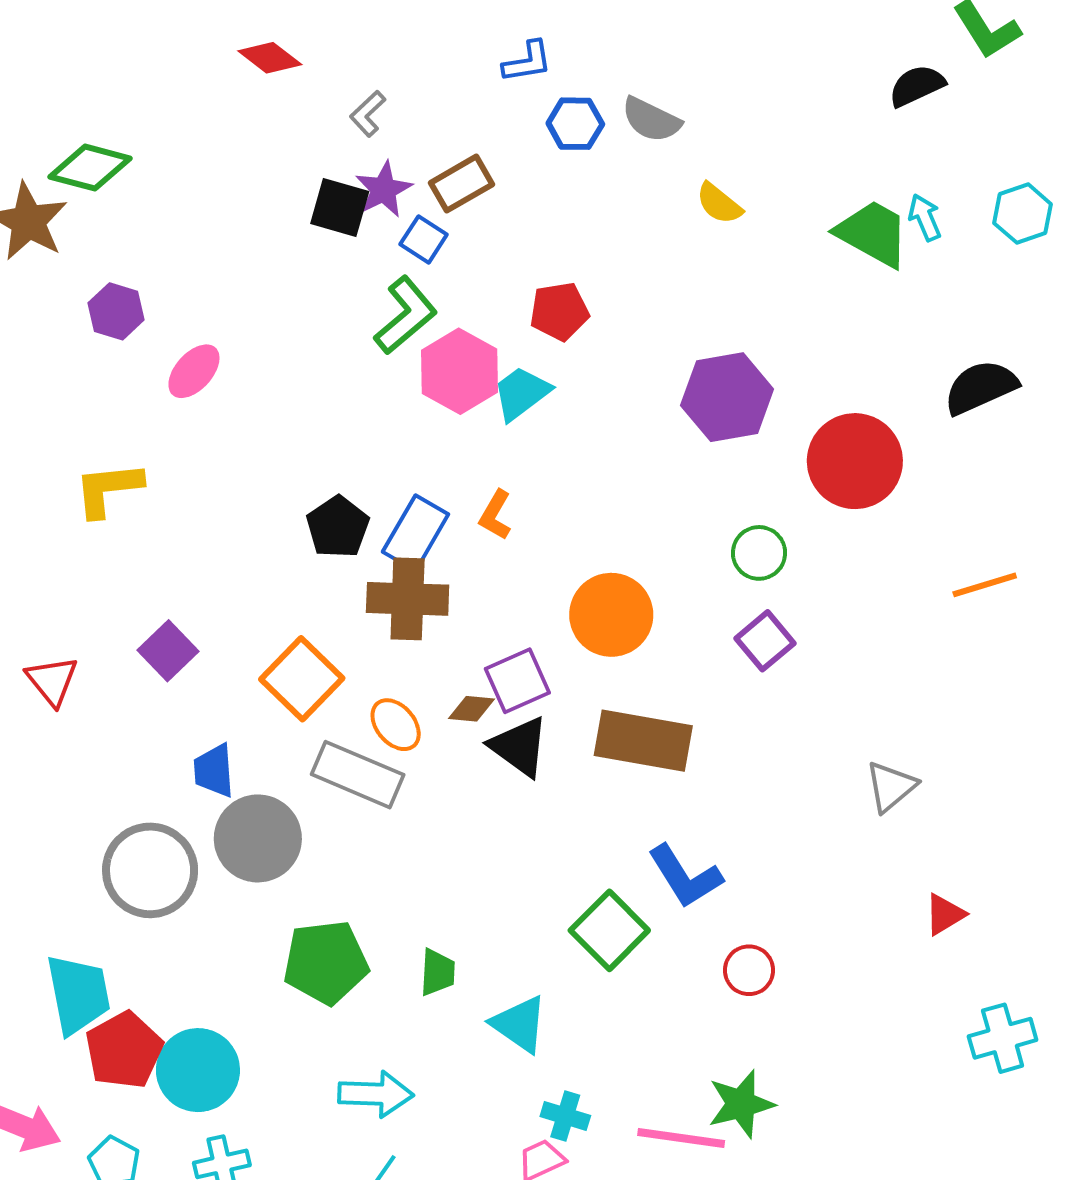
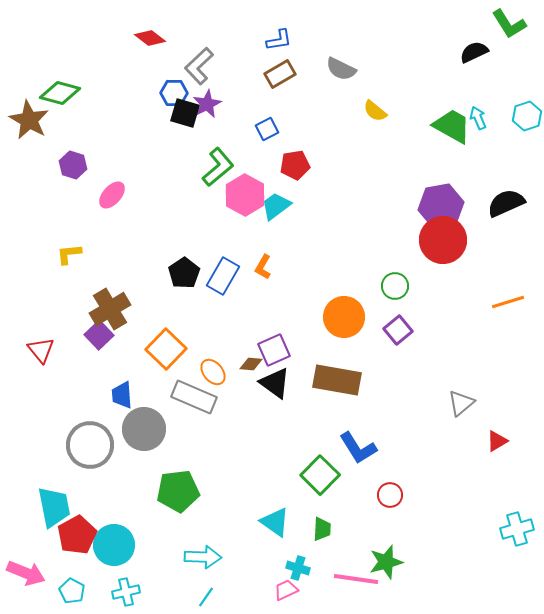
gray L-shape: (368, 114) -> (199, 66), size x1.6
blue hexagon: (575, 124) -> (174, 93), moved
brown rectangle: (461, 184) -> (280, 74), moved
blue square: (424, 239) -> (267, 129), moved, turned 30
purple hexagon: (727, 397) -> (441, 206), moved
yellow L-shape: (108, 489) -> (69, 254), size x0.7
brown cross: (408, 599) -> (110, 309), moved, turned -33
orange circle: (611, 615) -> (344, 317), moved
red triangle: (945, 914) -> (497, 441), moved
green trapezoid: (438, 972) -> (322, 529), moved

